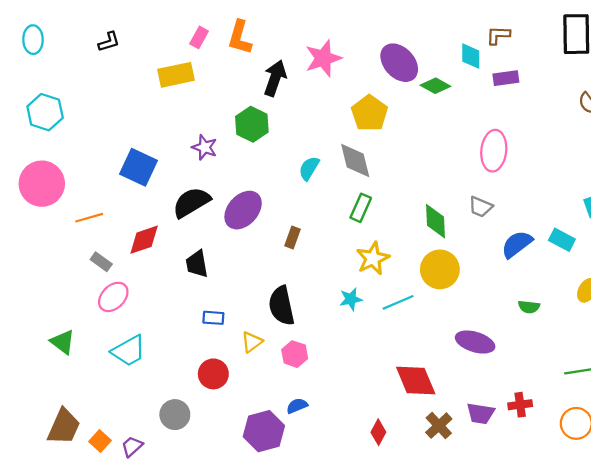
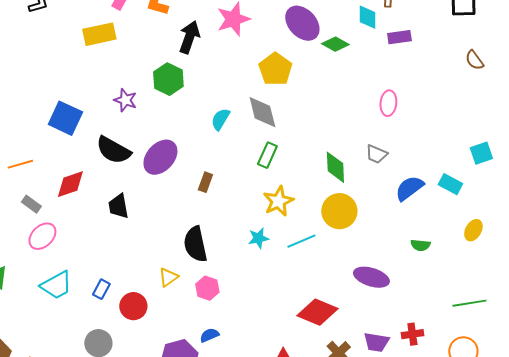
pink ellipse: (494, 151) -> (388, 103), size x0.7
black semicircle: (191, 202) -> (113, 150), turned -120
blue rectangle: (213, 318) -> (101, 289), moved, turned -66
red diamond: (416, 380) -> (317, 312), turned -45

